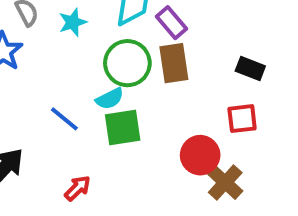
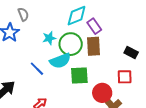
cyan star: (73, 22) -> (49, 38), moved
cyan semicircle: (110, 99) -> (60, 61), size x1.5
green square: (123, 128) -> (79, 76), moved

